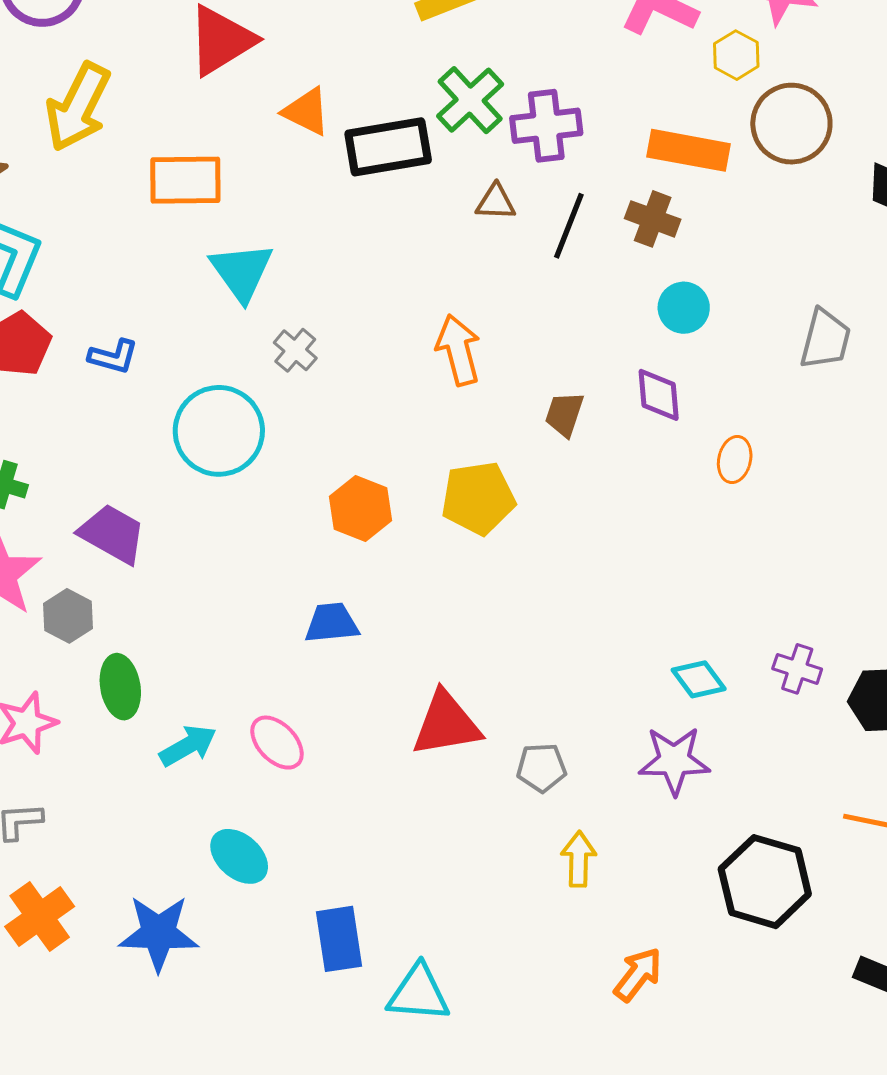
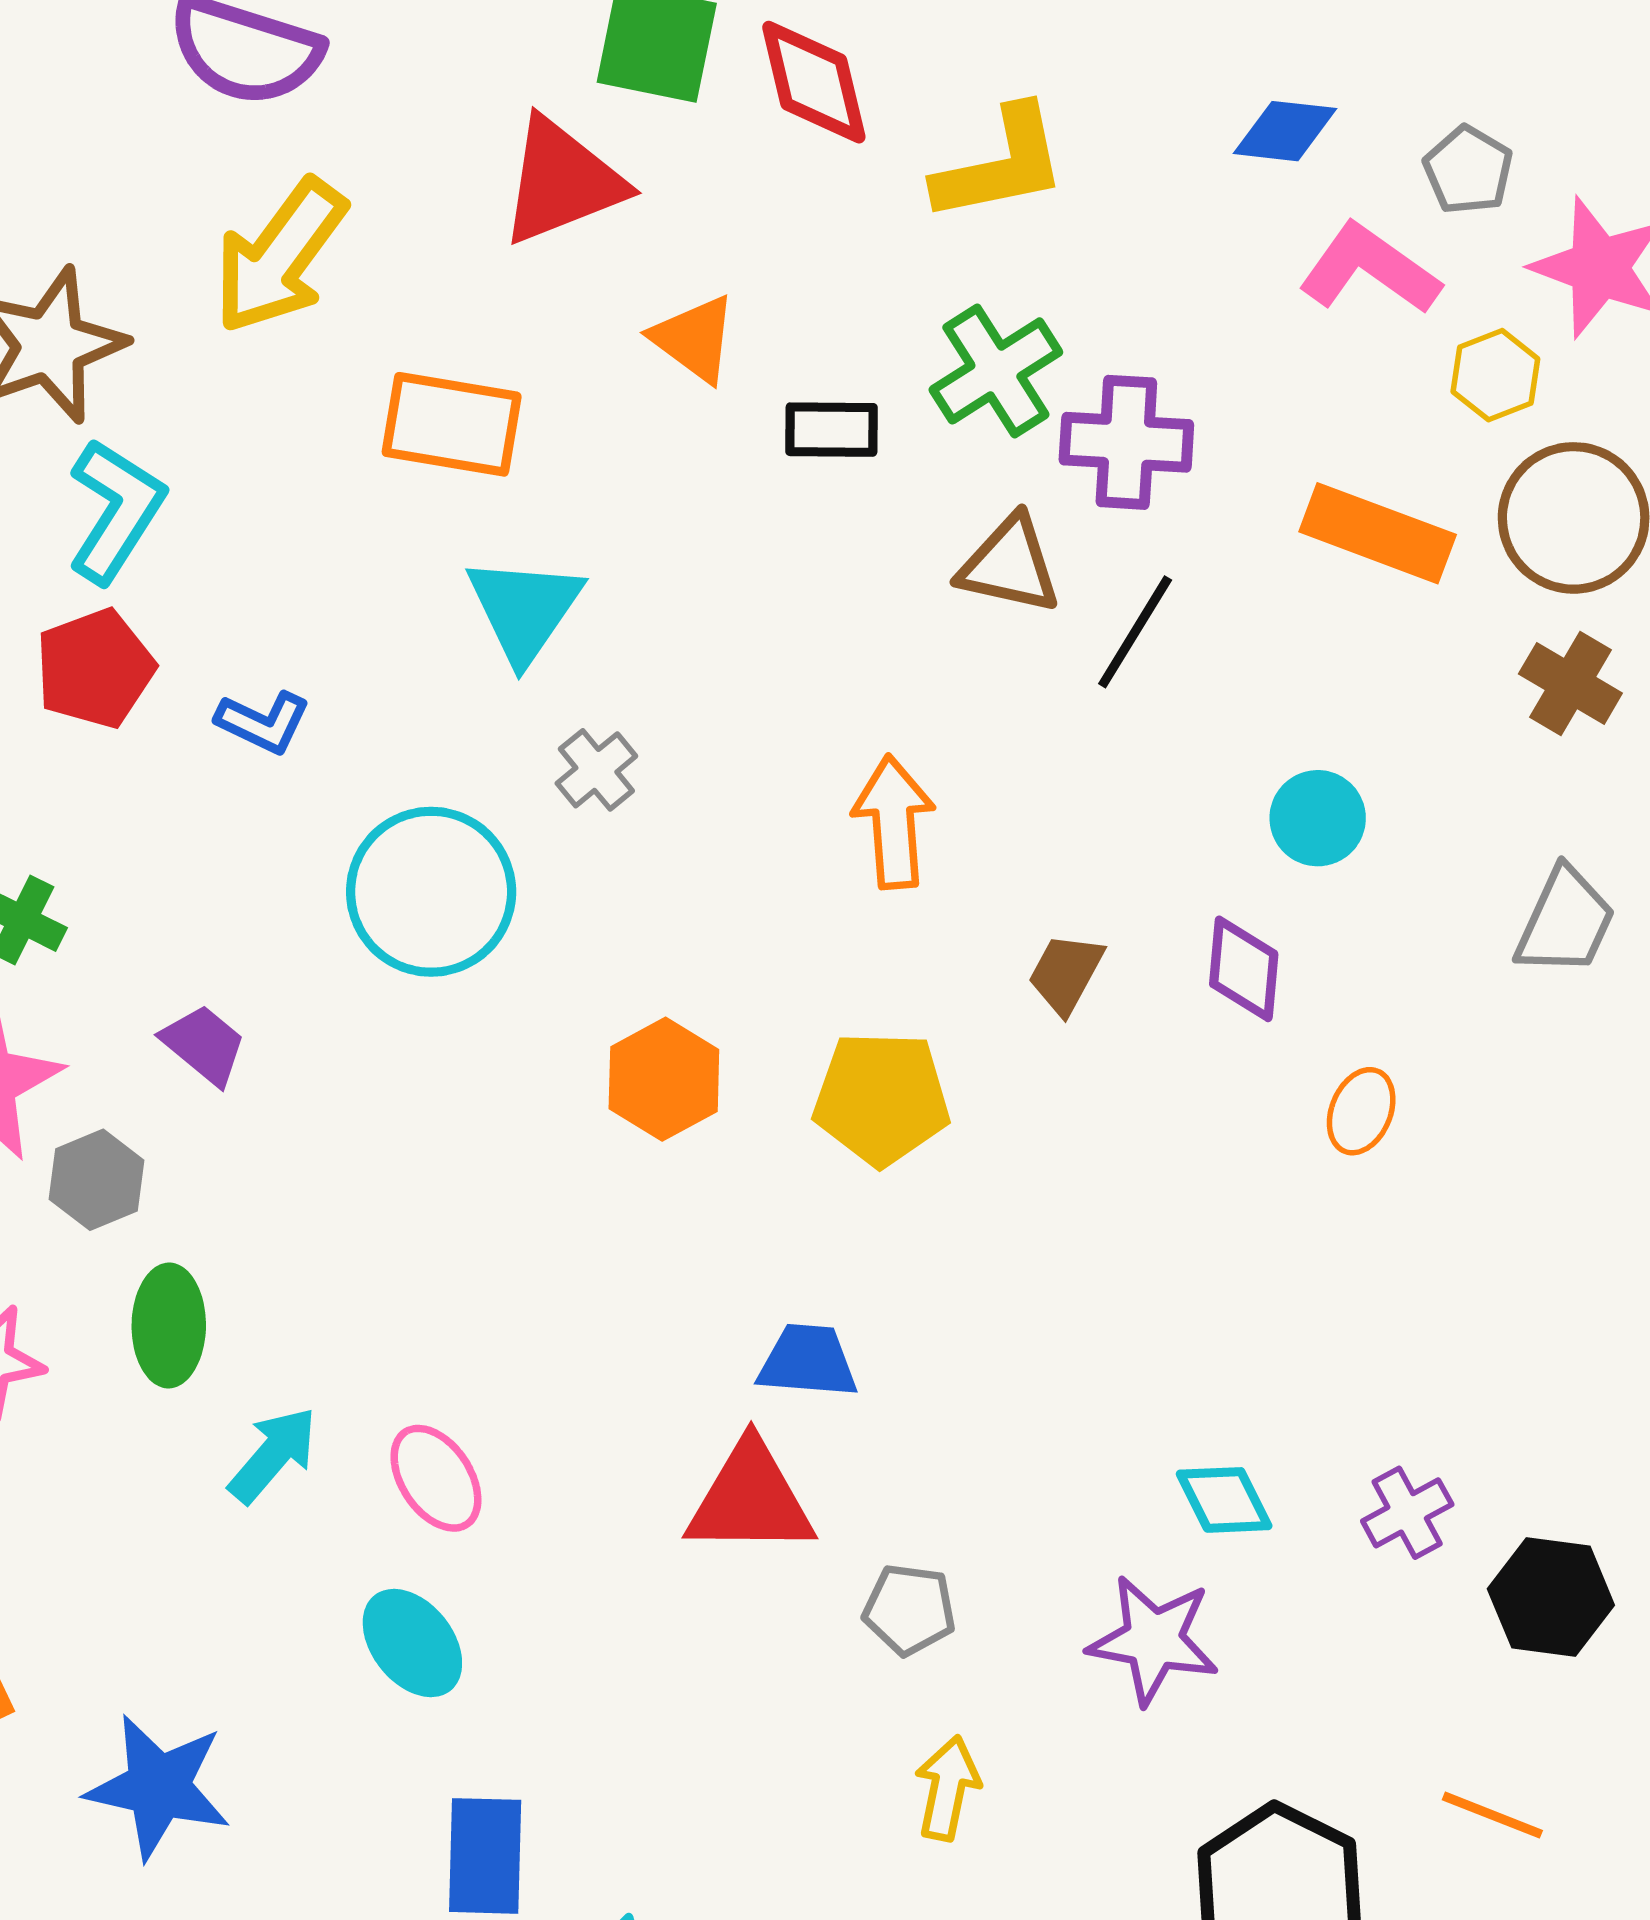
black rectangle: (388, 147) -> (831, 430), size x0.6
brown triangle: (496, 202) -> (1010, 565), size x1.4
brown cross: (653, 219) -> (1570, 684), moved
purple trapezoid: (112, 534) -> (204, 1045), size x0.7
blue trapezoid: (332, 623) -> (808, 1361), moved
purple cross: (797, 669) -> (1407, 1513), turned 33
cyan arrow: (188, 746) -> (273, 1455), turned -30
cyan ellipse: (239, 856) -> (412, 1643), moved

